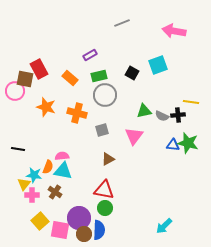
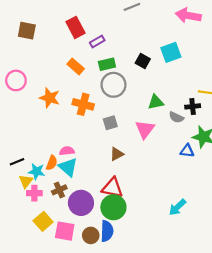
red rectangle: (39, 69) -> (76, 27), moved
brown square: (25, 79) -> (27, 31), moved
gray semicircle: (162, 116) -> (176, 117), moved
blue triangle: (173, 145) -> (187, 151), moved
black line: (18, 149) -> (17, 162), moved, turned -32
cyan triangle: (63, 171) -> (68, 167), turned 30
brown cross: (55, 192) -> (59, 190), turned 32
green circle: (105, 208) -> (113, 207), size x1.5
purple circle: (79, 218) -> (81, 203), moved
cyan arrow: (164, 226) -> (177, 207), moved

